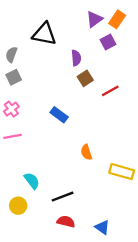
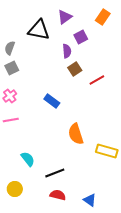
purple triangle: (94, 19) -> (65, 17), moved
purple square: (108, 42) -> (81, 37), moved
orange semicircle: (86, 152) -> (76, 134), size x1.5
yellow circle: (18, 206) -> (15, 189), moved

